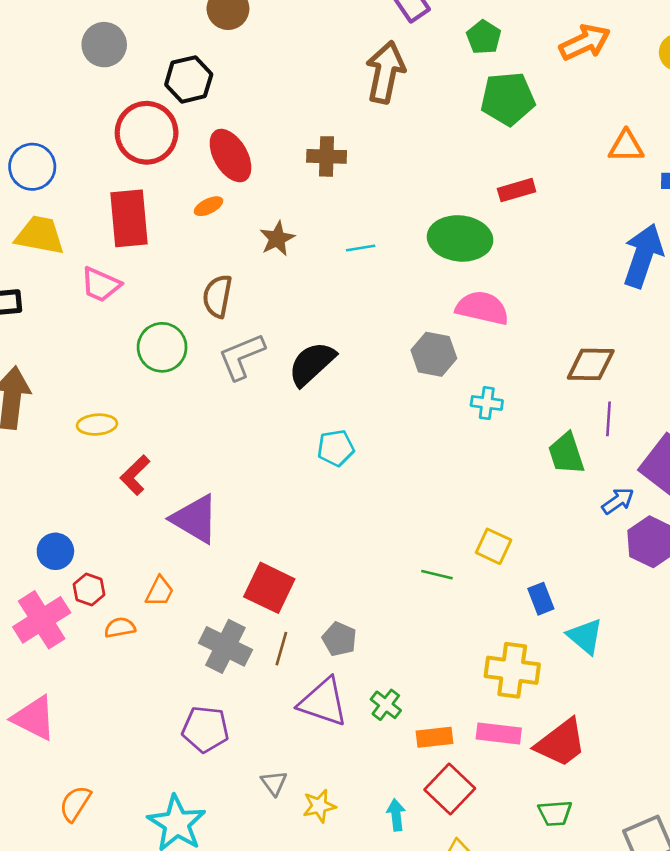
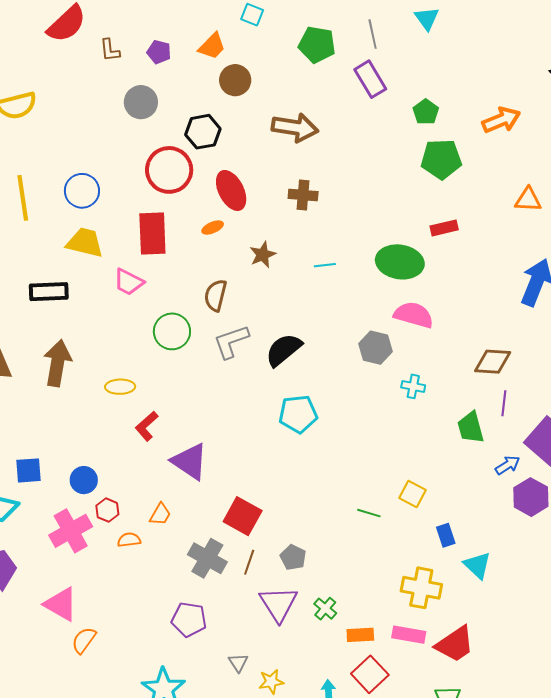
brown arrow: (385, 72) -> (295, 128), moved, turned 84
cyan pentagon: (336, 448) -> (298, 414), size x1.4
purple triangle: (323, 702) -> (278, 604), turned 36
orange semicircle: (75, 803) -> (84, 640), moved

